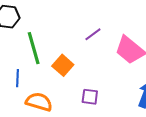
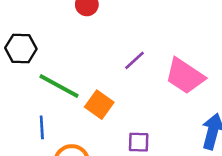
green line: (34, 48) -> (59, 86), turned -40

